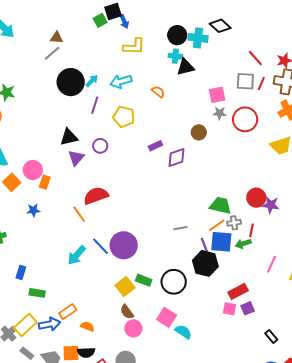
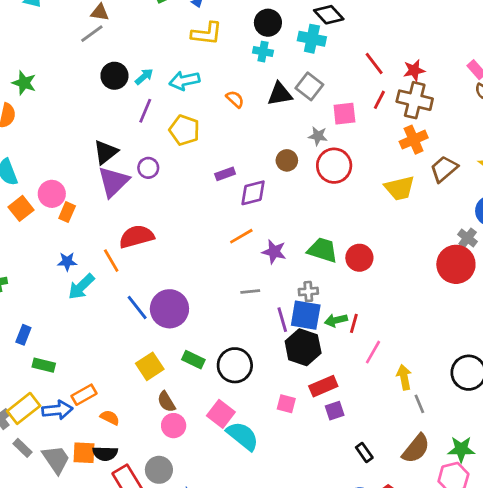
cyan cross: (198, 38) -> (312, 39), moved
black triangle: (185, 67) -> (280, 94), moved
gray square: (245, 81) -> (309, 86), moved, turned 30
black circle: (71, 82) -> (114, 76), size x0.7
pink square: (217, 95) -> (344, 114), moved
red circle: (245, 119) -> (334, 166), moved
black triangle: (69, 137) -> (106, 152), turned -30
purple triangle: (76, 158) -> (113, 182), size x1.4
purple star: (271, 205) -> (274, 252), moved
green trapezoid: (220, 206) -> (322, 250), moved
blue star: (33, 210) -> (67, 262), moved
gray cross: (234, 223) -> (308, 291), moved
orange line: (217, 225) -> (241, 236), moved
red line: (251, 230) -> (354, 323), moved
cyan arrow: (77, 255) -> (81, 287), moved
black hexagon: (205, 263) -> (303, 347), moved
yellow square: (125, 287) -> (150, 366), moved
pink square: (230, 309) -> (286, 404), moved
cyan semicircle: (183, 332) -> (243, 436), size x1.4

